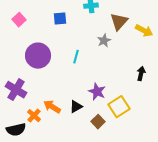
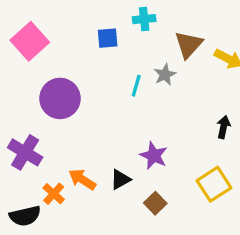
blue square: (60, 19) -> (108, 38), moved
pink square: (19, 20) -> (30, 41), size x1.6
cyan line: (76, 57) -> (136, 86), moved
yellow square: (119, 107) -> (214, 184), moved

